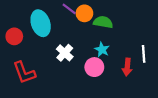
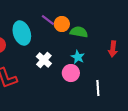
white line: (144, 54) -> (98, 88), moved
red arrow: (127, 67) -> (113, 49), moved

